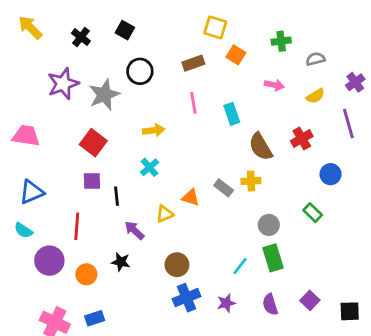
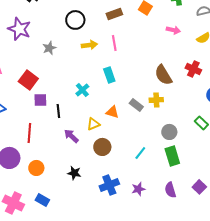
purple star: (63, 84) -> (19, 29), turned -30
gray star: (104, 95) -> (49, 48), moved, size x0.6
cyan rectangle: (232, 114) -> (109, 75), moved
yellow arrow: (154, 130) -> (89, 45), moved
red cross: (302, 139) -> (193, 69), turned -35
red square: (93, 143) -> (28, 80), moved
black star: (121, 262) -> (74, 173), moved
brown circle: (177, 265) -> (102, 147), moved
cyan line: (240, 266) -> (140, 153), moved
blue rectangle: (95, 318) -> (42, 200), turned 48

